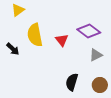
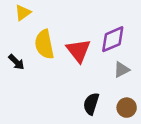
purple diamond: (89, 31) -> (113, 39), turned -60
red triangle: (62, 40) -> (79, 51), size x1.5

